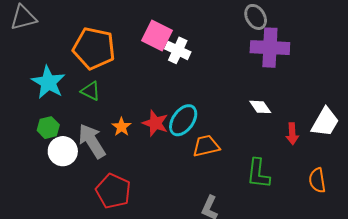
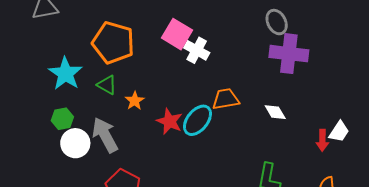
white trapezoid: (325, 122) -> (339, 132), size x0.7
orange star: (122, 127) -> (135, 101), moved
red arrow: (292, 134) -> (322, 140), moved
orange trapezoid: (206, 146) -> (226, 99), moved

